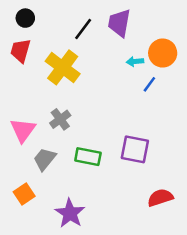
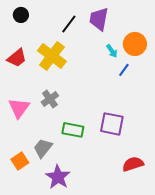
red trapezoid: (20, 51) -> (17, 58), moved, turned -145
cyan arrow: (135, 61) -> (112, 51), turned -120
gray trapezoid: (45, 159) -> (43, 148), moved

